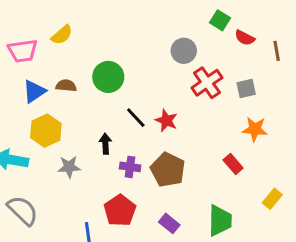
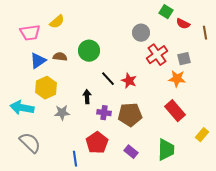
orange star: (255, 129) -> (177, 79), moved
red rectangle: (233, 164) -> (175, 111), size x1.5
brown pentagon: (168, 170) -> (130, 115), turned -30

